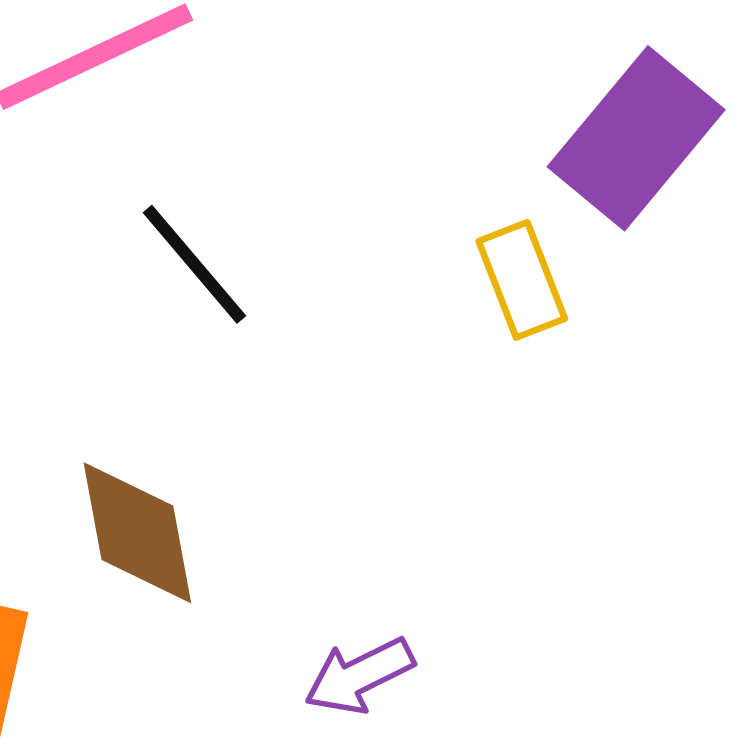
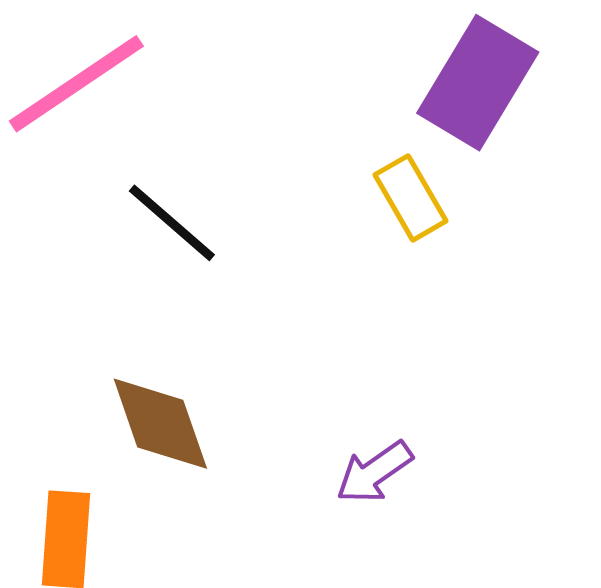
purple arrow: (359, 676) -> (374, 472), moved

